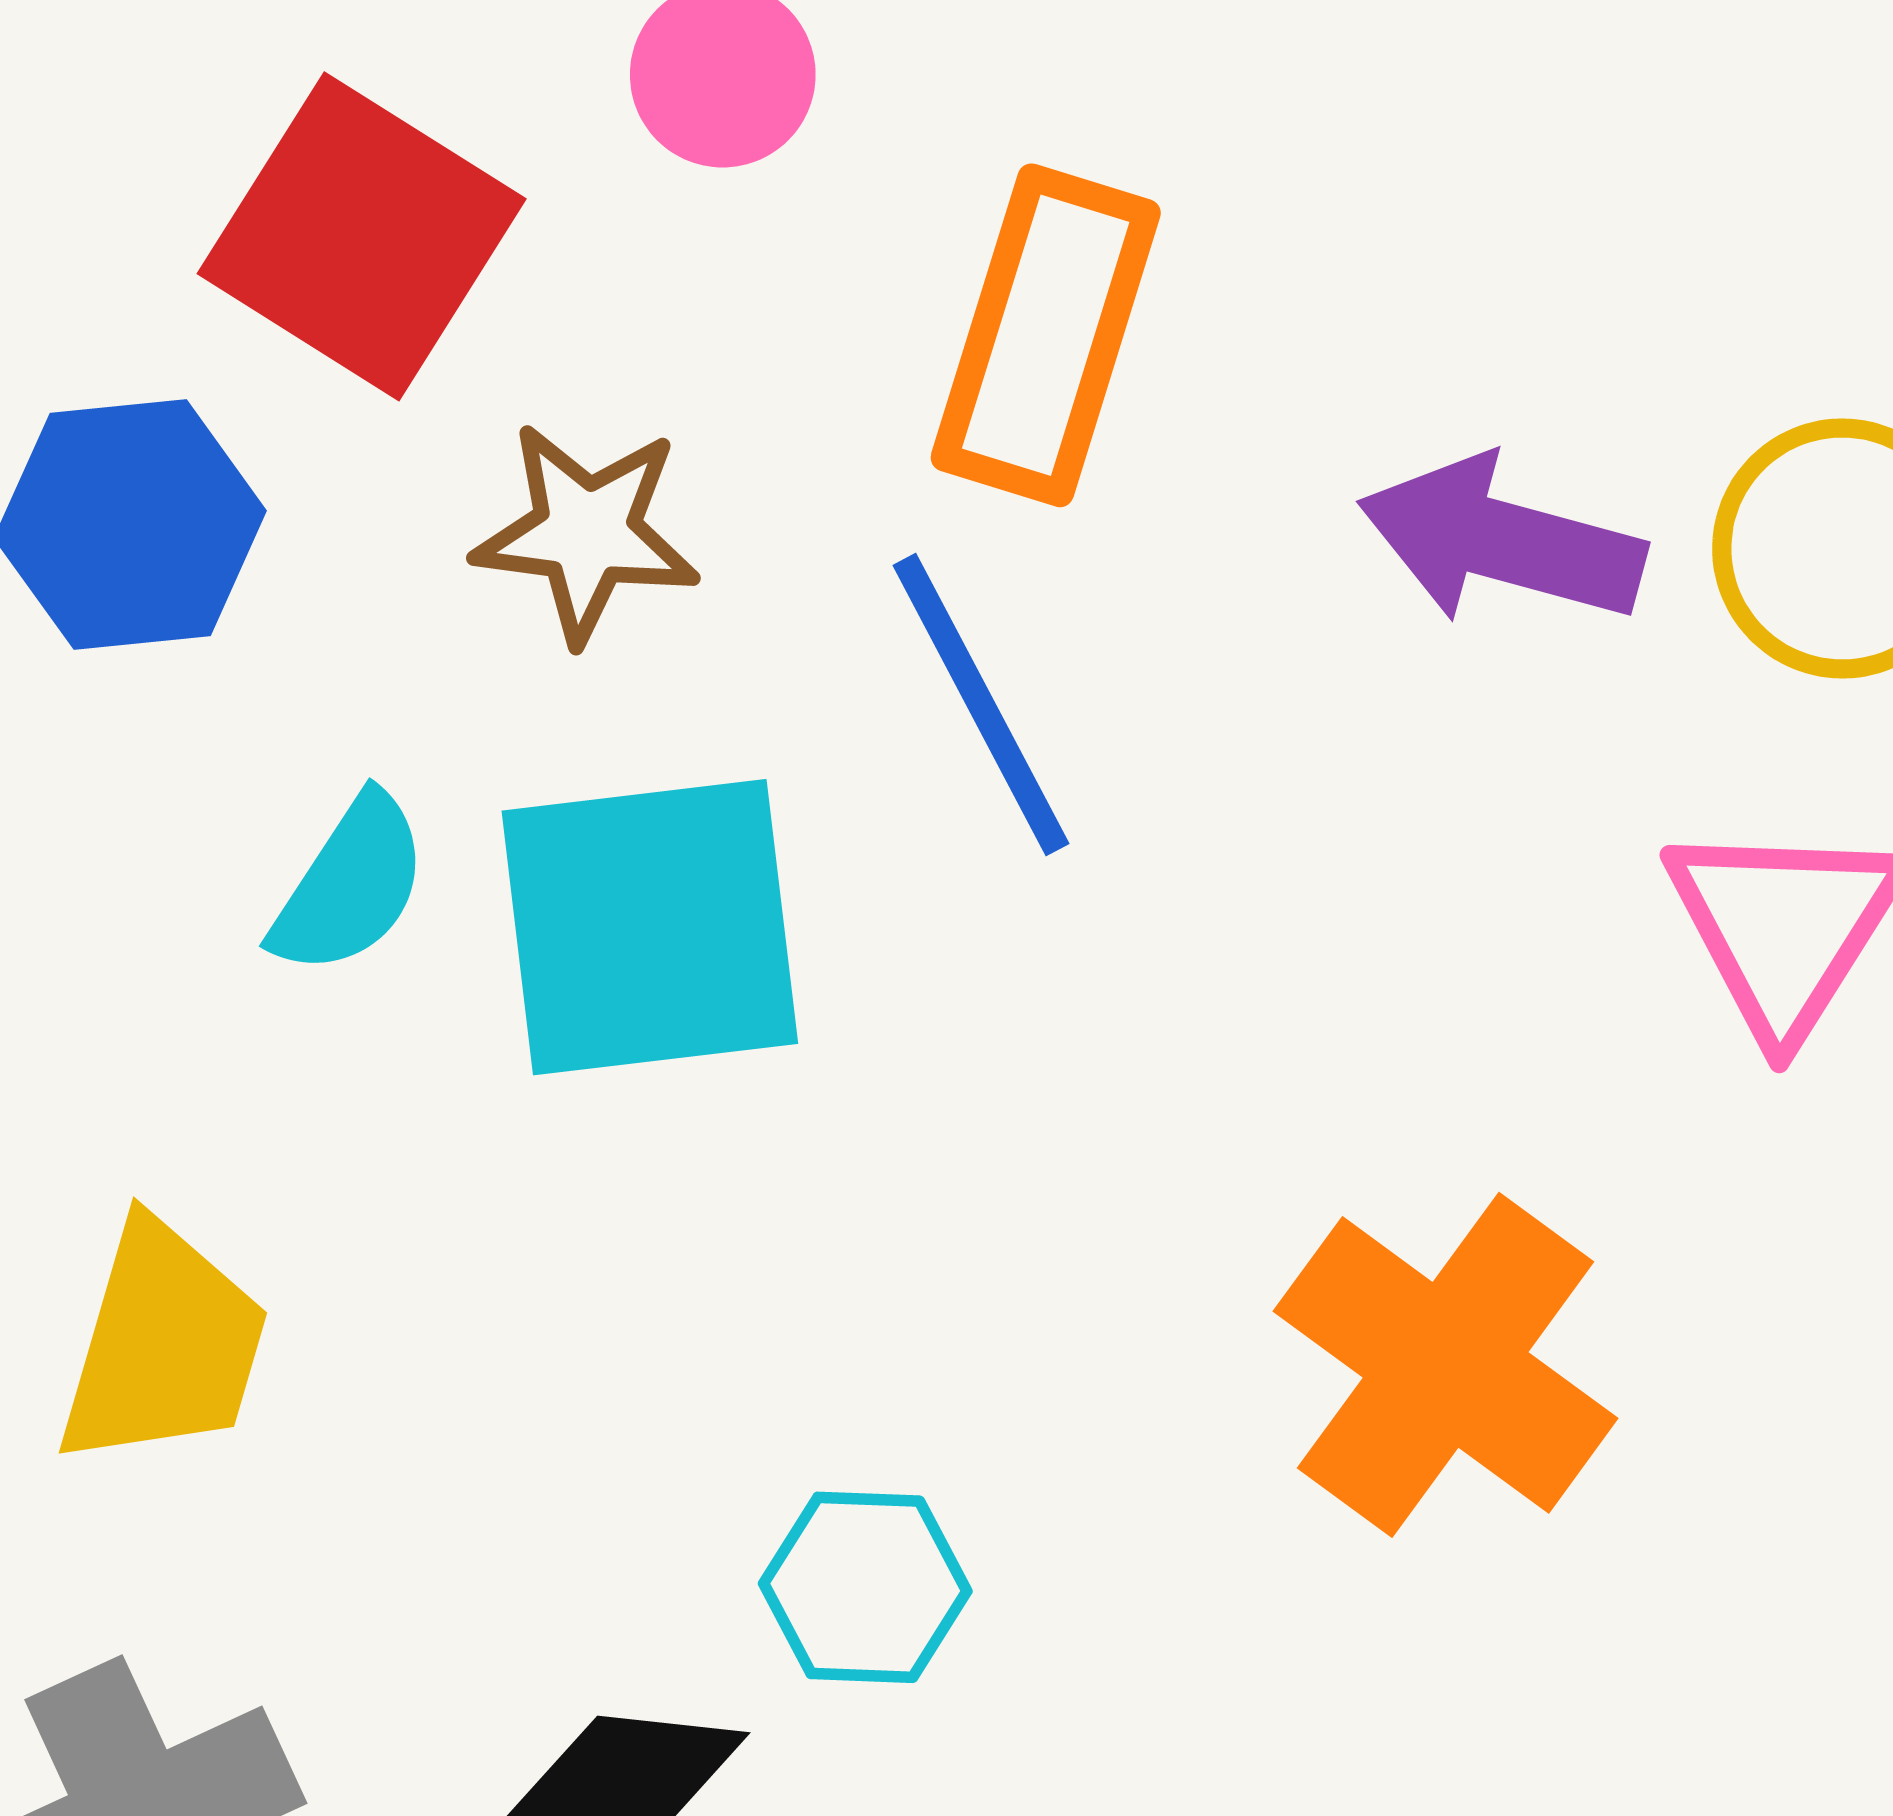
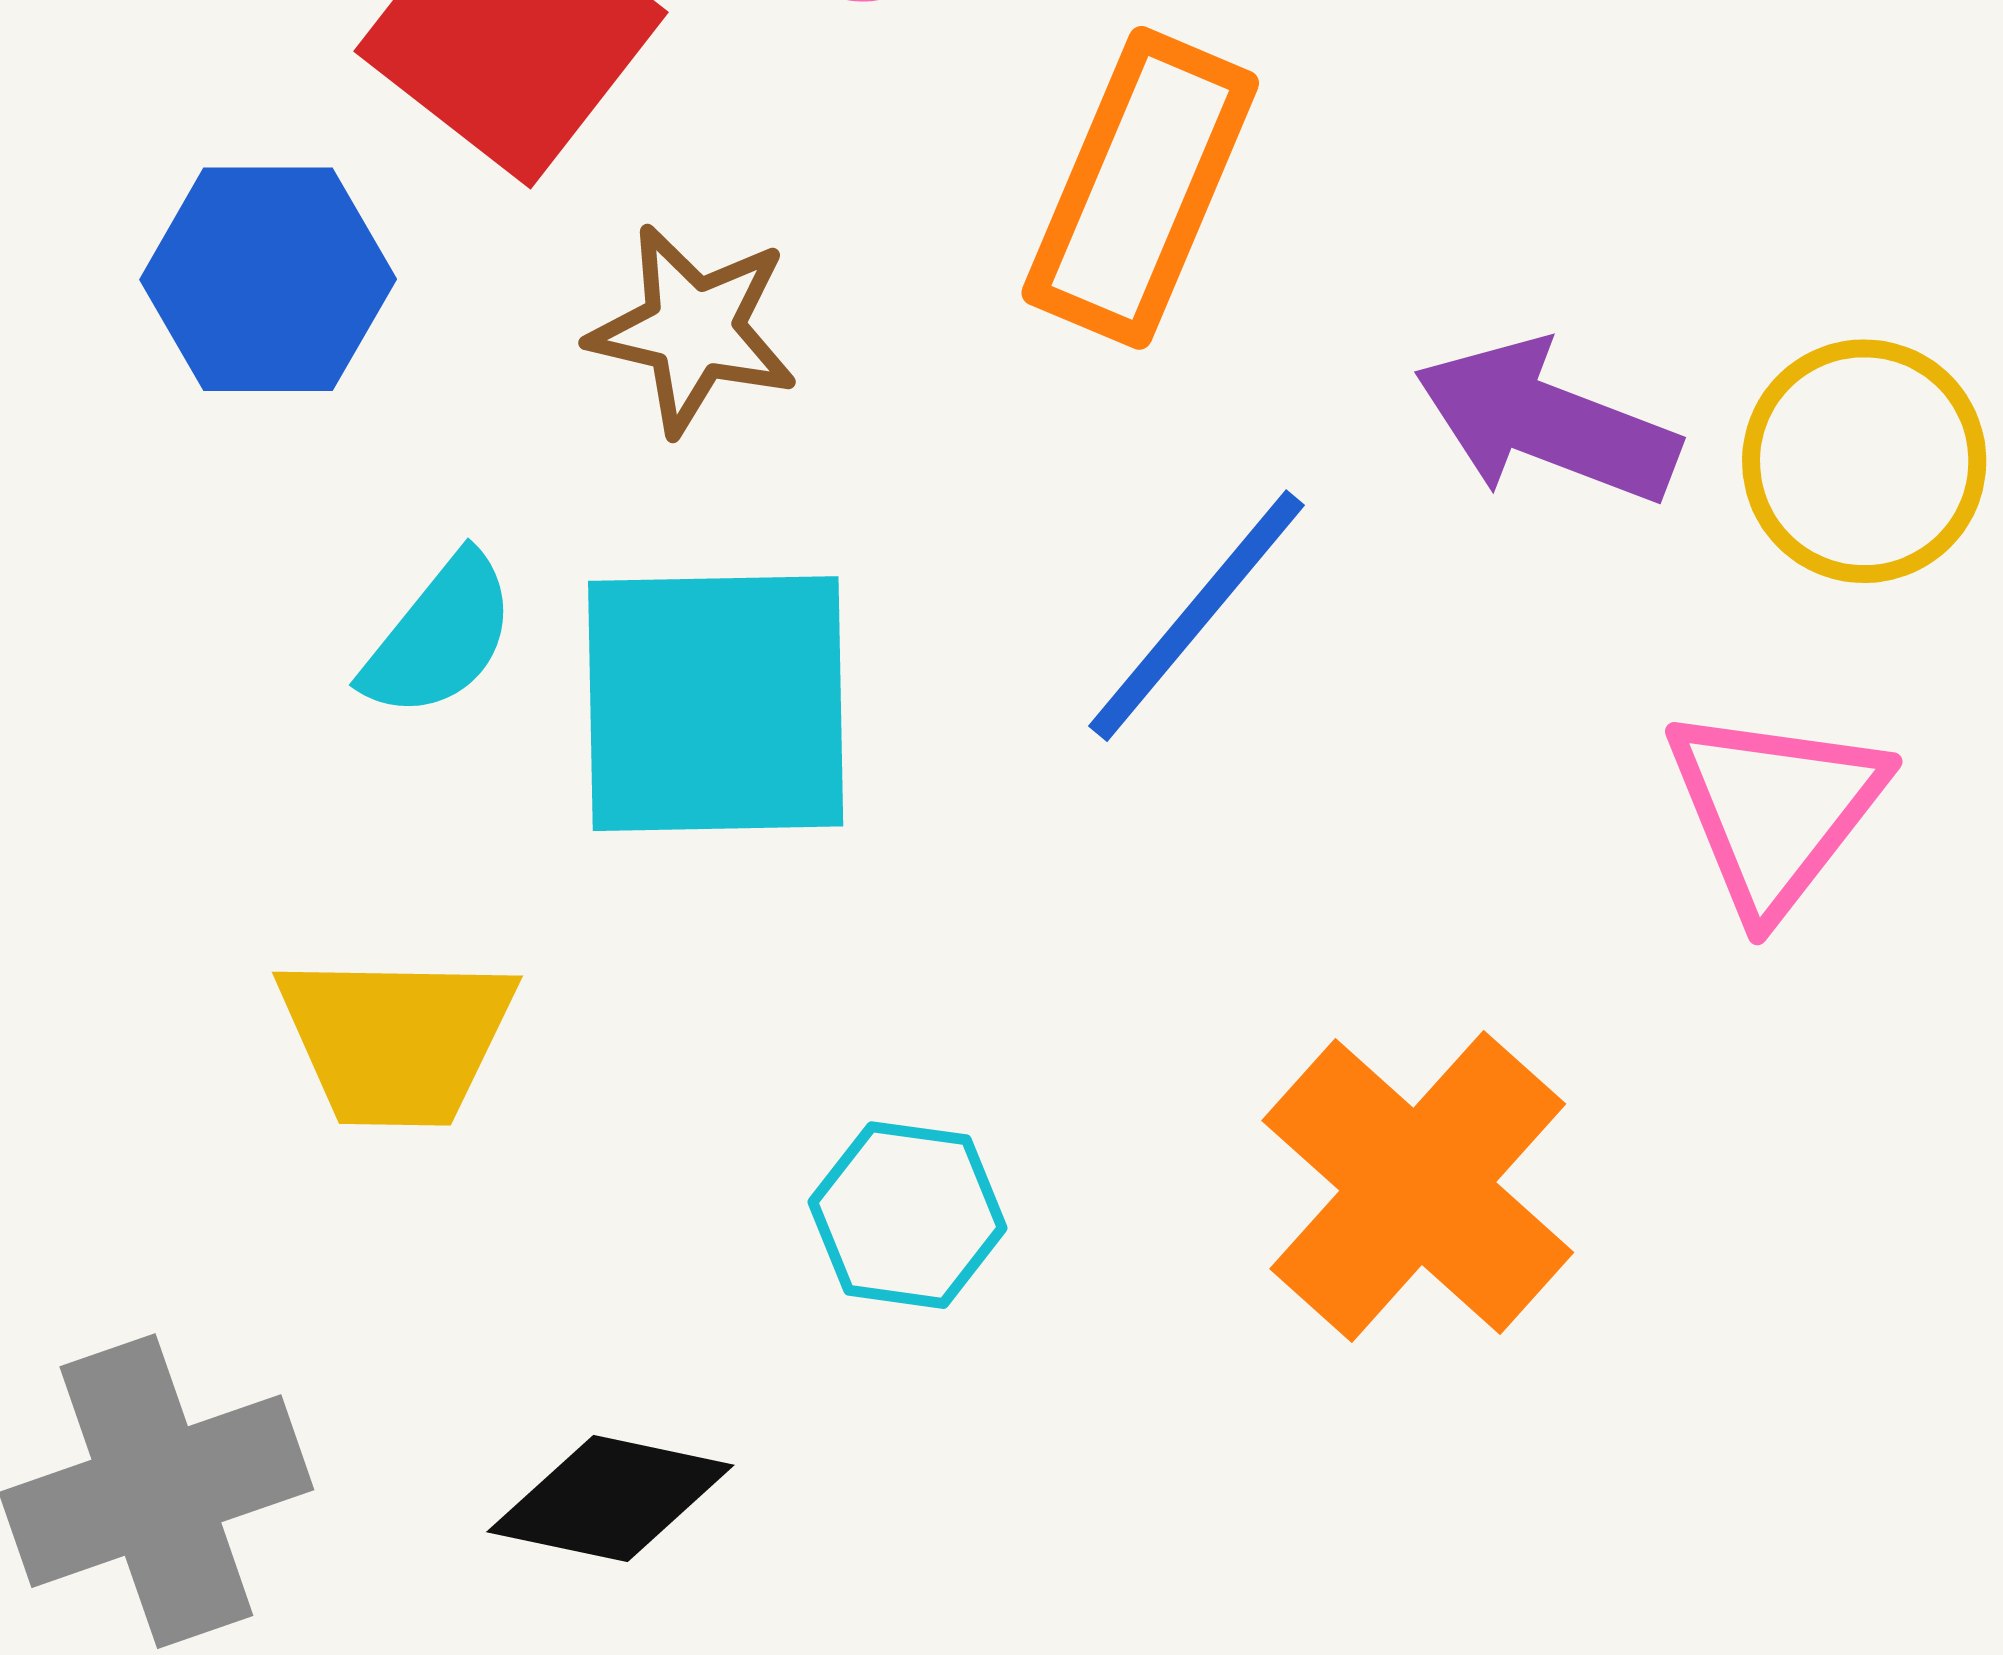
blue line: (981, 704) -> (1197, 616), moved, turned 62
yellow trapezoid: (163, 1344) -> (396, 1039), moved, turned 69
cyan hexagon: (865, 1587) -> (908, 1215), moved

